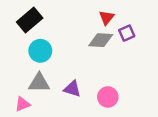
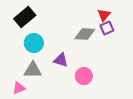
red triangle: (107, 18) -> (104, 15), moved
purple triangle: (72, 89) -> (61, 60), moved
pink circle: (108, 97) -> (84, 76), moved

